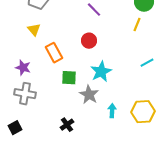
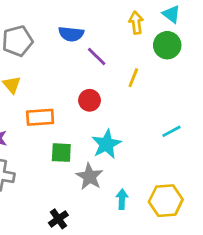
yellow line: (137, 25) -> (133, 78), moved
orange rectangle: (54, 53) -> (40, 117), turned -66

